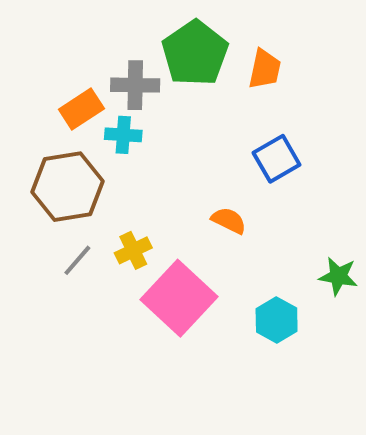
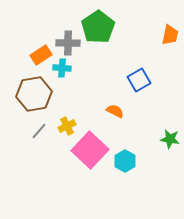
orange trapezoid: (265, 69) -> (170, 35), moved
cyan hexagon: (277, 320) -> (125, 161), moved

